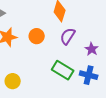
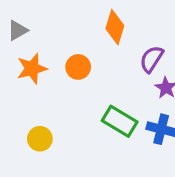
purple semicircle: (68, 36) -> (152, 59), moved

